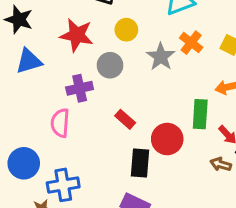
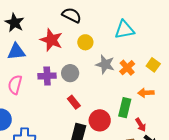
orange cross: (191, 43) -> (127, 68), moved
gray star: (161, 57) -> (105, 64), turned -30
gray circle: (110, 65) -> (70, 73), moved
pink semicircle: (60, 123) -> (15, 85), moved

